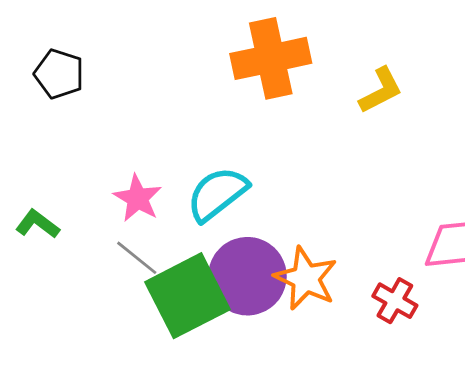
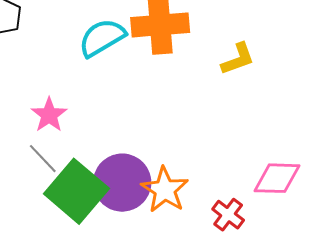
cyan semicircle: (217, 194) -> (102, 38), moved
green square: (188, 296) -> (76, 191), turned -30

